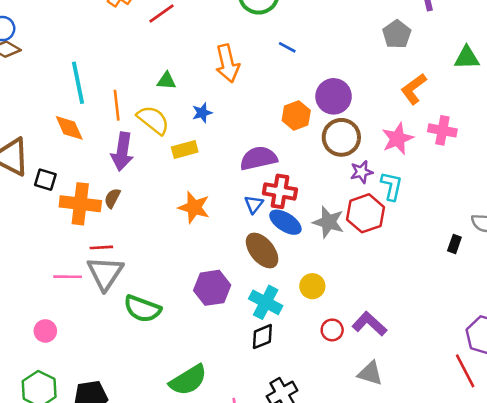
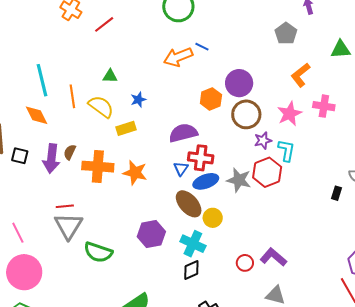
orange arrow: (227, 63) -> (178, 57), moved, turned 84
purple arrow: (122, 152) -> (51, 159), moved
brown semicircle: (112, 198) -> (70, 152), moved
orange cross: (80, 204) -> (98, 167), moved
blue ellipse: (285, 222) -> (206, 181), turned -50
pink line: (68, 277) -> (18, 233), moved, turned 65
yellow circle: (312, 286) -> (213, 218), moved
pink circle: (45, 331) -> (24, 272), size x2.0

